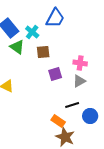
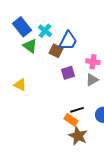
blue trapezoid: (55, 18) -> (68, 41), moved
brown square: (43, 52) -> (56, 51), turned 32
black line: (72, 105) -> (77, 110), moved

